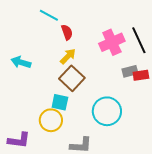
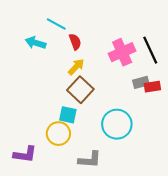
cyan arrow: (21, 62) -> (35, 43), moved

